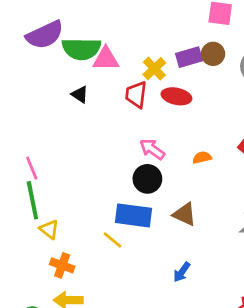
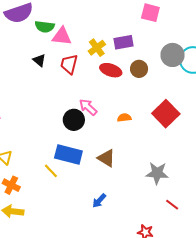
green semicircle: (81, 49) -> (45, 27), size x0.7
brown circle: (213, 54) -> (139, 69), moved
red trapezoid: (136, 95) -> (69, 64), moved
black circle: (147, 179) -> (74, 120), moved

